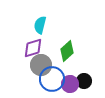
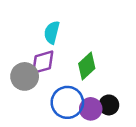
gray circle: (41, 65) -> (25, 76), moved

